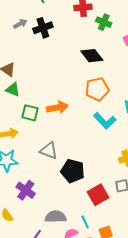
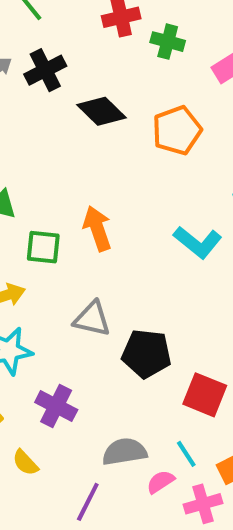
black diamond: (92, 56) -> (101, 111), moved
orange pentagon: (97, 89) -> (177, 130), moved
orange arrow: (57, 107) -> (97, 228), turned -90
red square: (98, 195) -> (205, 395), turned -30

